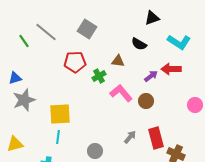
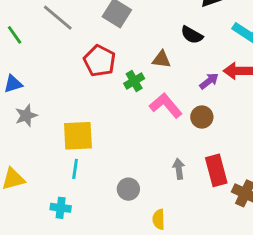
green line: (24, 41) -> (15, 35), moved
red pentagon: (75, 62) -> (100, 61), turned 30
gray star: (24, 100) -> (26, 116), size x0.7
gray arrow: (130, 137) -> (179, 169), turned -48

